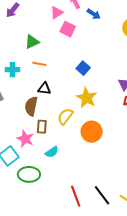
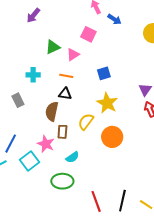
pink triangle: (57, 13) -> (73, 55), moved
orange line: (39, 64) -> (66, 76), moved
blue square: (83, 68) -> (104, 73), turned 32
green ellipse: (29, 174) -> (62, 181), moved
black line: (102, 195) -> (122, 201), turned 50

